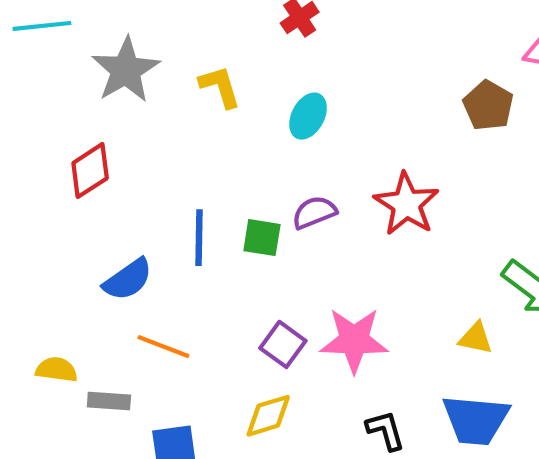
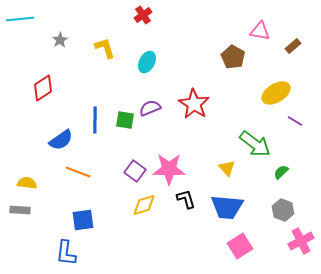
gray star: (126, 70) -> (60, 40), size x0.5
yellow triangle: (476, 338) -> (227, 168), turned 36
gray rectangle: (109, 401) -> (20, 210), moved
yellow diamond: (268, 416) -> (144, 205), moved
black L-shape: (386, 430) -> (186, 199), moved

